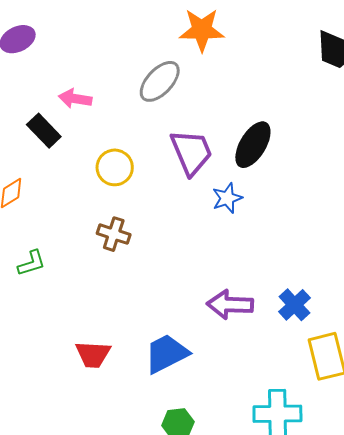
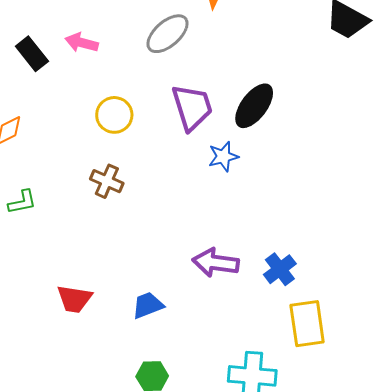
black rectangle: (44, 131) -> (32, 54), moved
blue trapezoid: (166, 354) -> (148, 305), size x0.7

